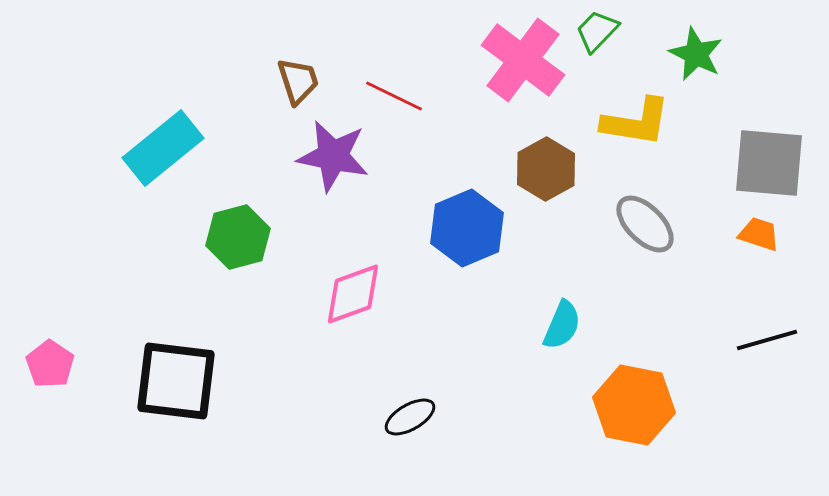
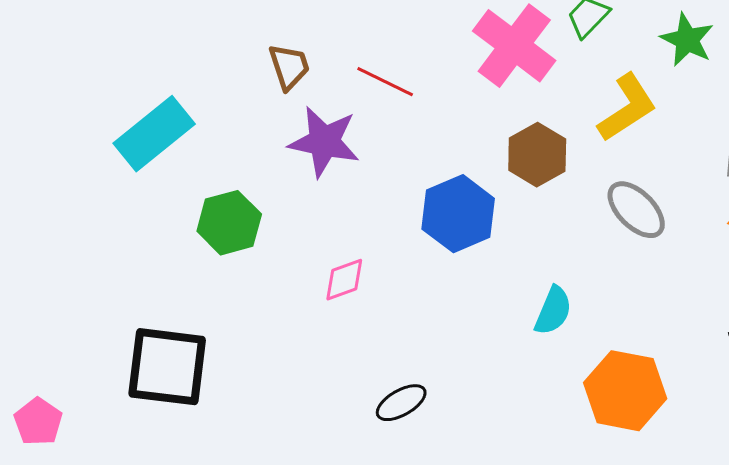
yellow L-shape: (636, 122) -> (627, 108), turned -42
pink diamond: (353, 294) -> (344, 280), size x0.7
pink pentagon: (50, 364) -> (38, 422), moved

